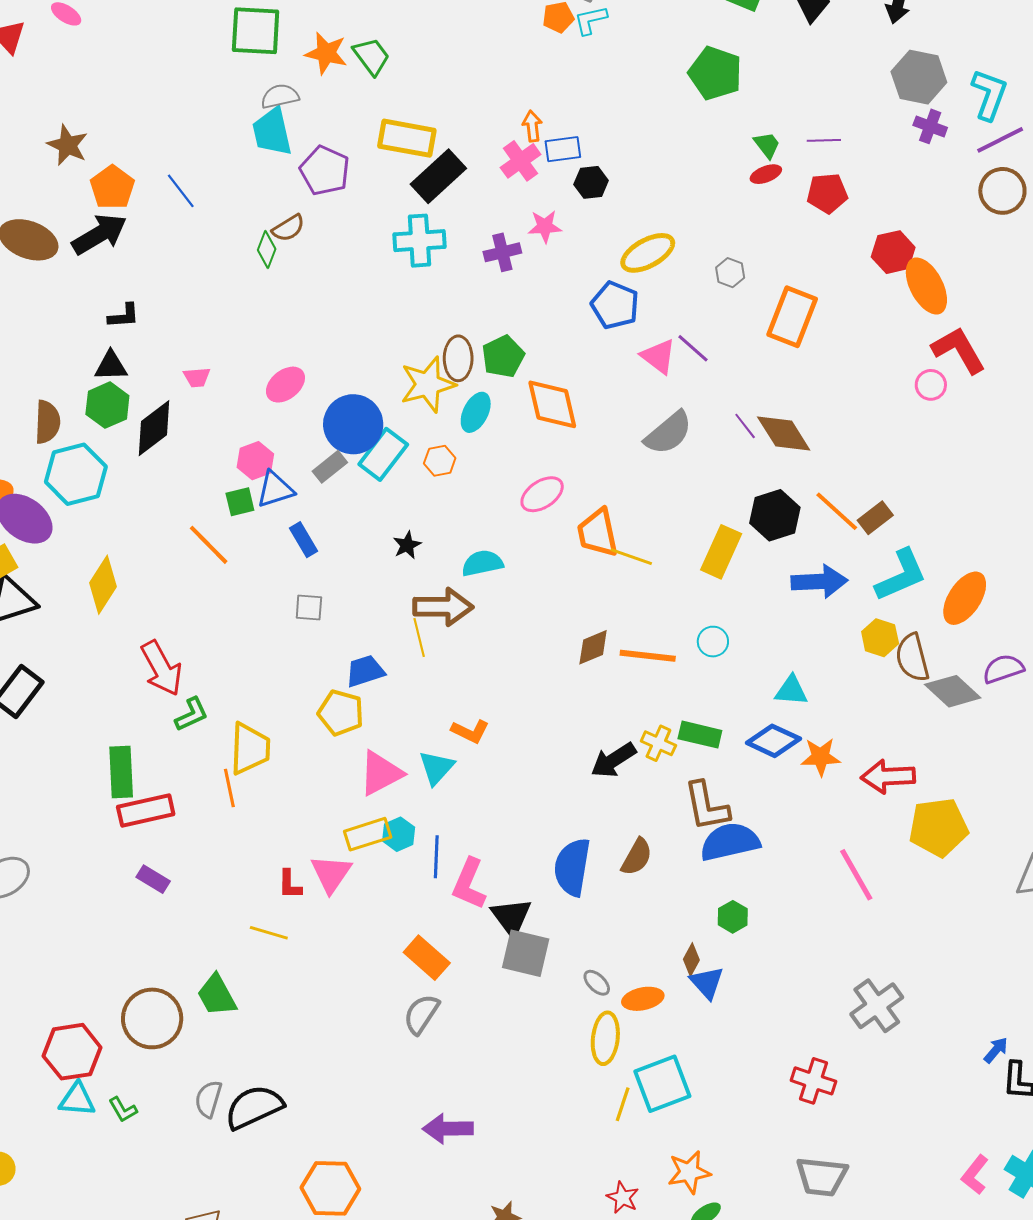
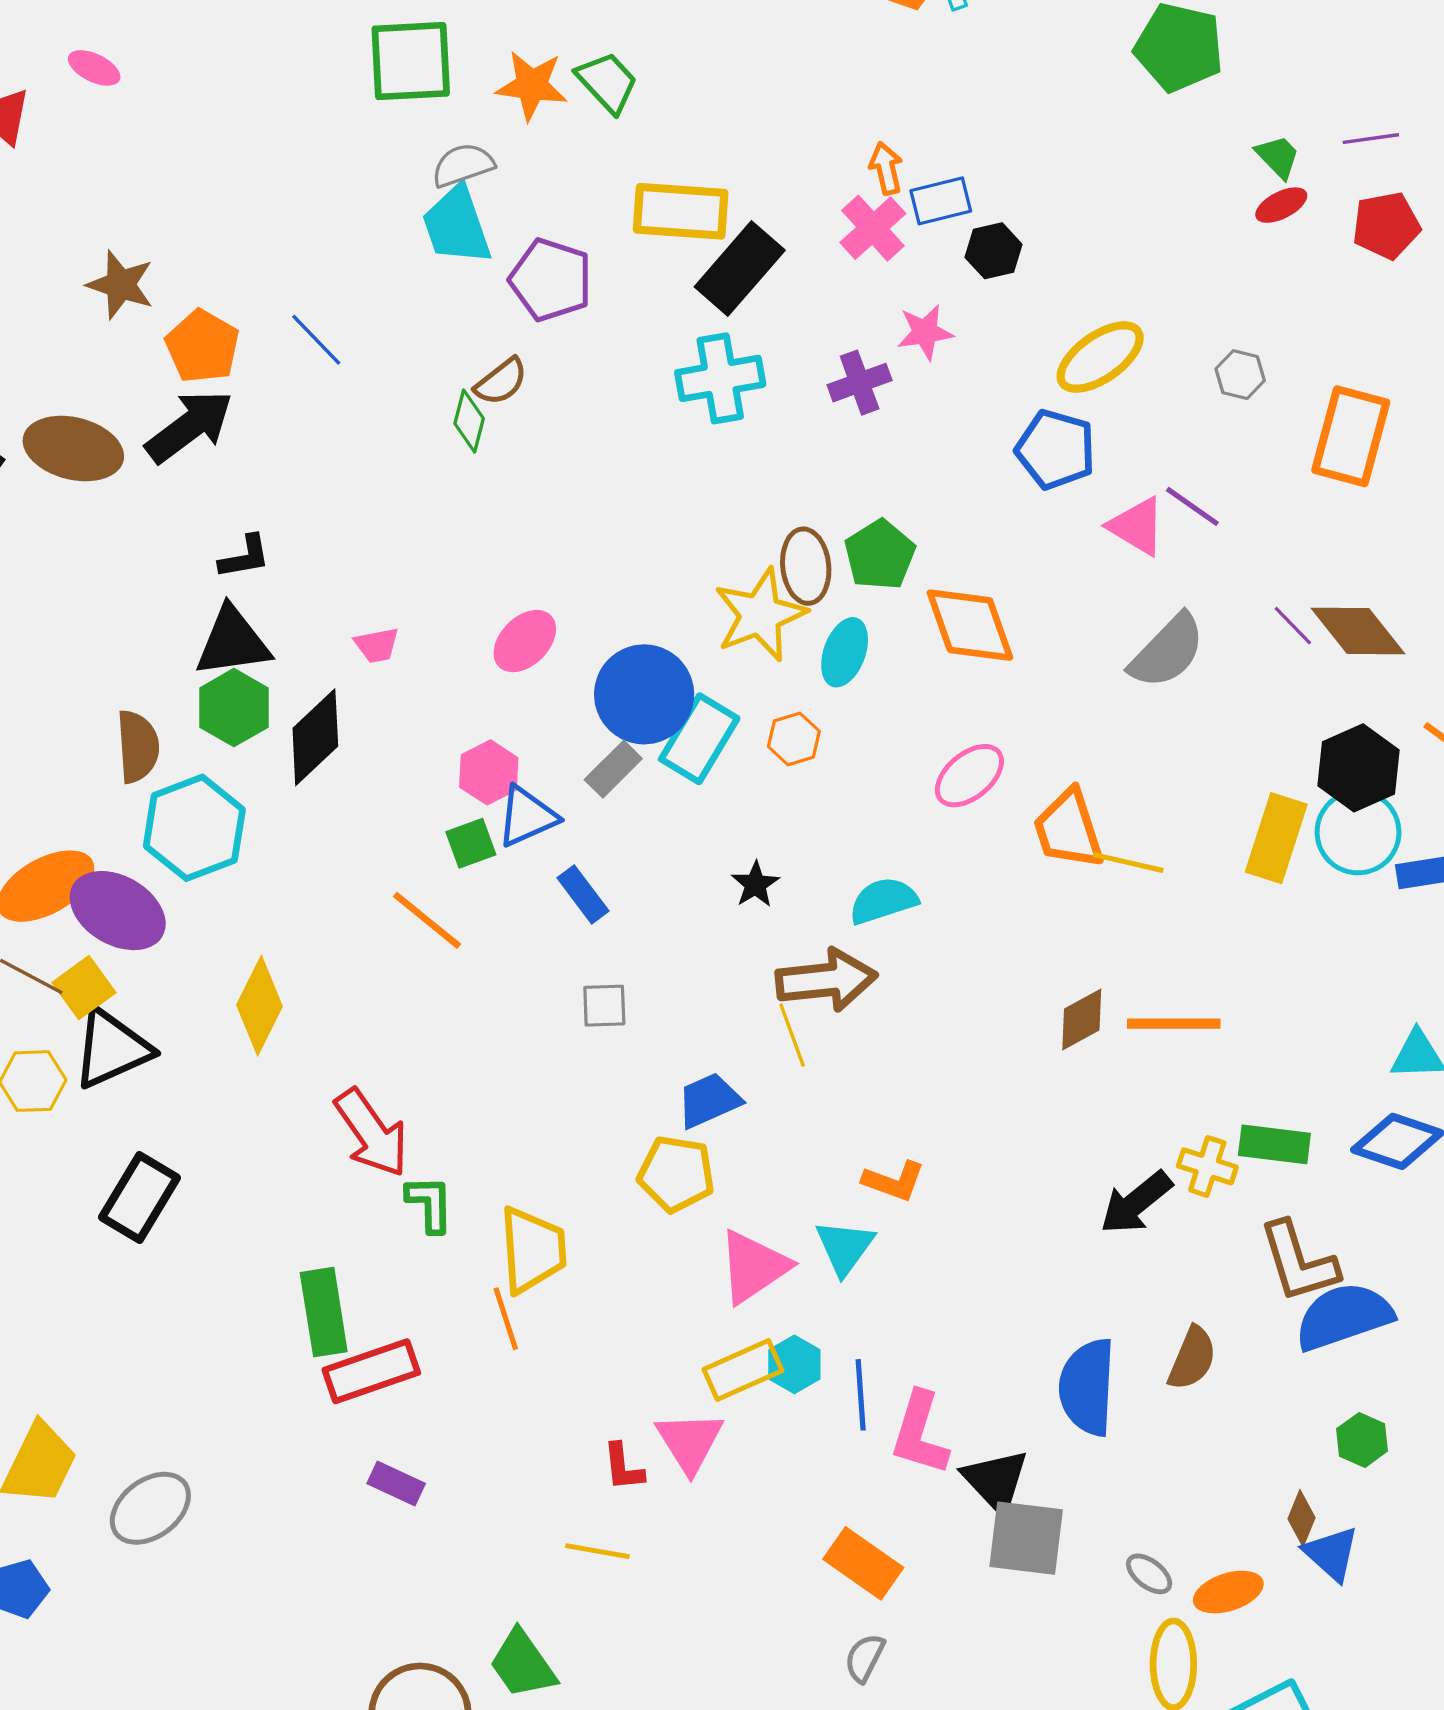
black triangle: (111, 366) -> (233, 642), size x1.4
cyan circle: (713, 642) -> (1358, 832), moved, size x1.6
green L-shape: (192, 714) -> (430, 1204), turned -60
gray semicircle: (421, 1014) -> (865, 1658), size x0.7

